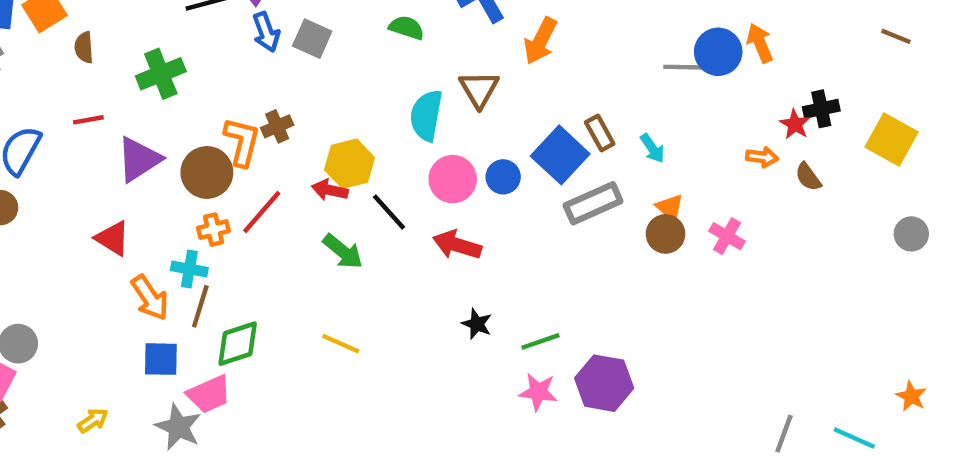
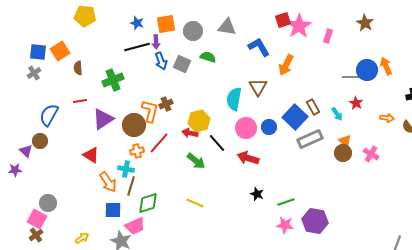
green semicircle: (407, 28) -> (208, 57), moved
red star: (795, 124) -> (356, 103), moved

